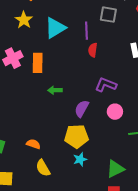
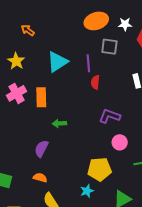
yellow star: (24, 20) -> (16, 61), moved
purple semicircle: (82, 109) -> (41, 149), moved
yellow pentagon: (76, 136) -> (99, 169), moved

